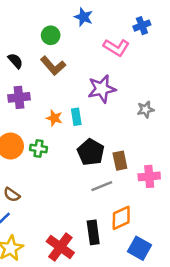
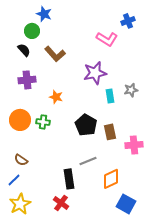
blue star: (83, 17) -> (44, 14), moved
green circle: (51, 35) -> (32, 31), moved
cyan rectangle: (76, 117) -> (110, 96), moved
gray line: (102, 186) -> (88, 161), moved
black rectangle: (93, 232) -> (69, 179), moved
red cross: (60, 247) -> (61, 203), size x0.7

